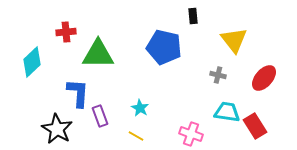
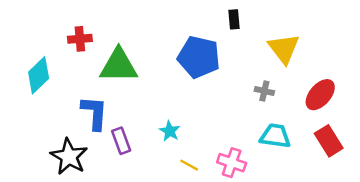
red rectangle: (255, 126) -> (329, 141), moved
yellow line: (136, 136) -> (189, 165), moved

